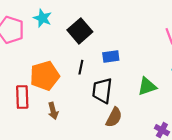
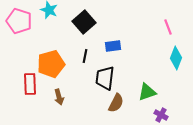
green triangle: (147, 86) -> (147, 92), moved

